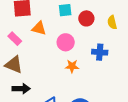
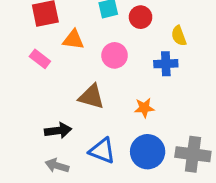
yellow semicircle: (112, 22) -> (179, 36), moved
brown triangle: (14, 65) -> (91, 97), moved
orange star: (72, 66) -> (144, 108), moved

